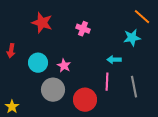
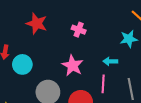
cyan circle: (38, 63) -> (22, 64), moved
pink star: (64, 66) -> (72, 65), moved, size x1.5

